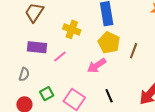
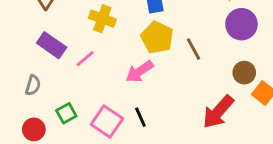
purple rectangle: (37, 47) -> (52, 45), turned 30
brown line: (134, 51) -> (194, 49), turned -49
black line: (109, 96) -> (140, 117), moved

